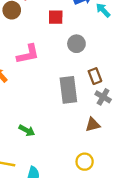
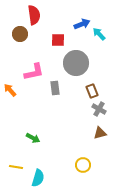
gray circle: (76, 44) -> (76, 63), size x1.6
gray rectangle: (68, 90) -> (55, 88), moved, size x0.6
brown triangle: (93, 125) -> (100, 133), moved

